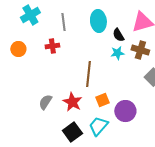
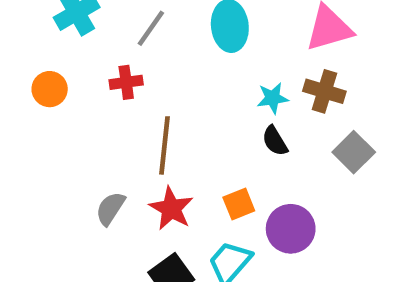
gray line: (63, 22) -> (151, 28), turned 42
black semicircle: (118, 35) -> (275, 141), moved
brown line: (88, 74) -> (164, 145), moved

